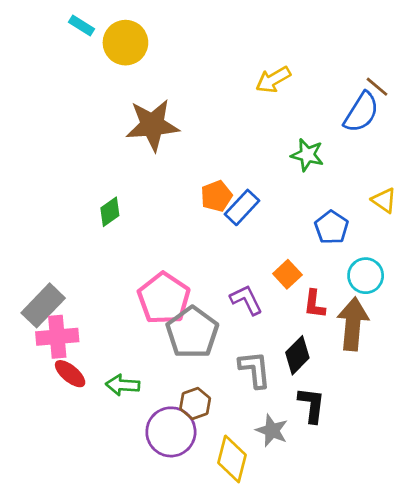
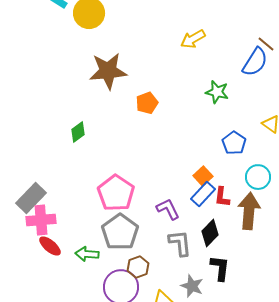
orange pentagon: (216, 196) -> (147, 103), moved
blue rectangle: (242, 207) -> (203, 194), moved
purple L-shape: (246, 300) -> (168, 209), moved
gray pentagon: (192, 332) -> (120, 232), moved

